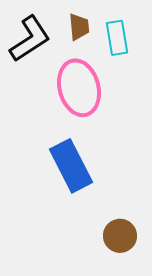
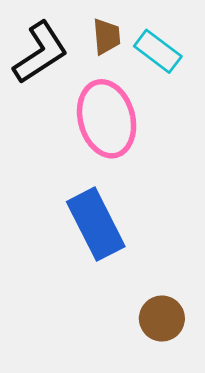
cyan rectangle: (117, 38) -> (158, 51), turned -44

